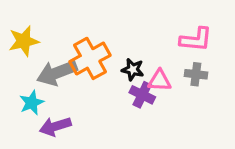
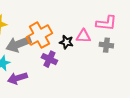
pink triangle: (160, 81) -> (83, 36), moved
purple cross: (142, 95) -> (49, 59), moved

